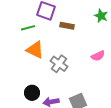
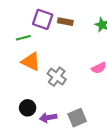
brown rectangle: (67, 26) -> (65, 22), moved

